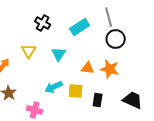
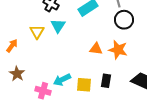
cyan triangle: (59, 54) -> (58, 26), moved
cyan arrow: (54, 87) -> (62, 80), moved
yellow square: (76, 91) -> (84, 85), moved

